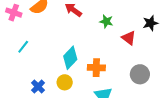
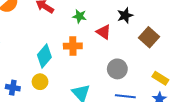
orange cross: (96, 68) -> (73, 46), moved
blue cross: (38, 87) -> (13, 88), turned -32

